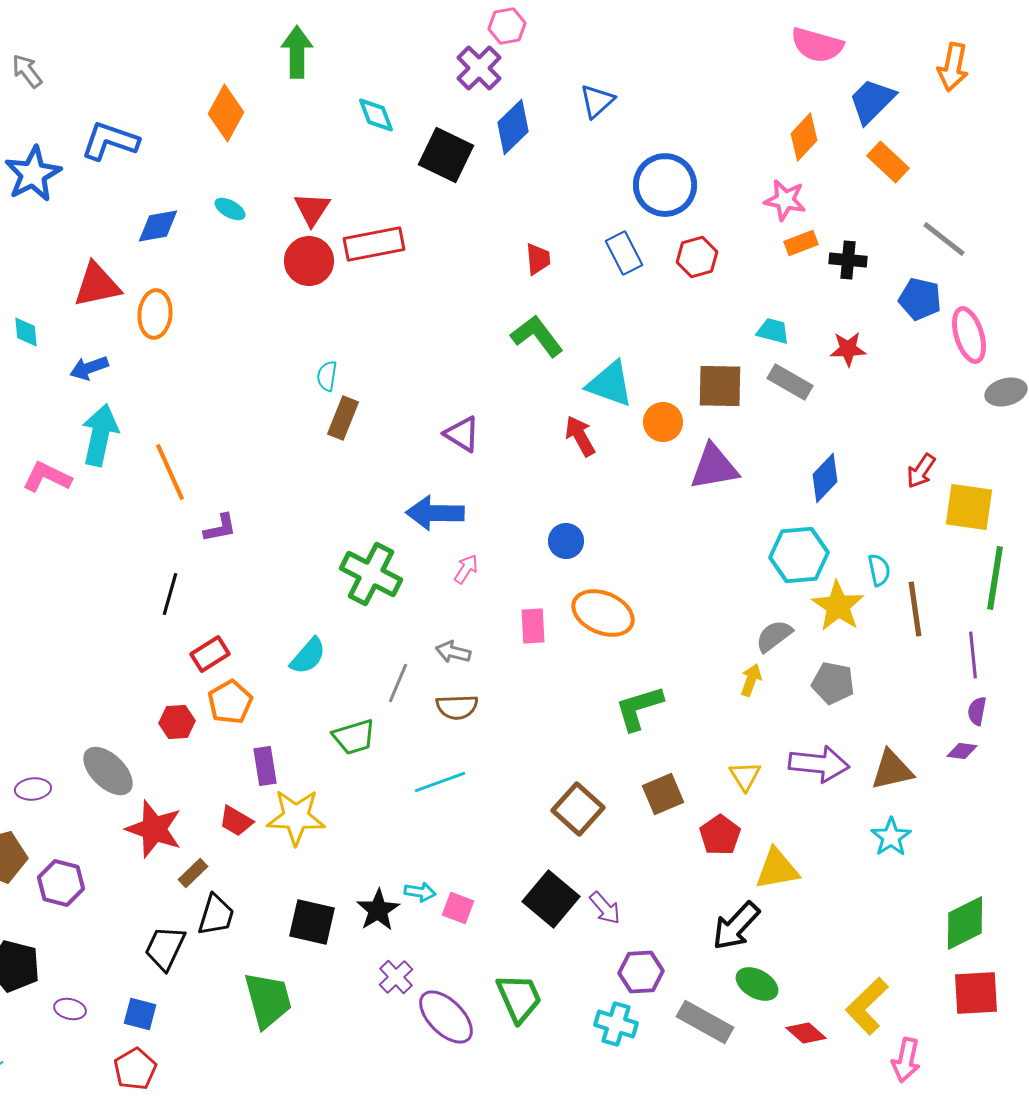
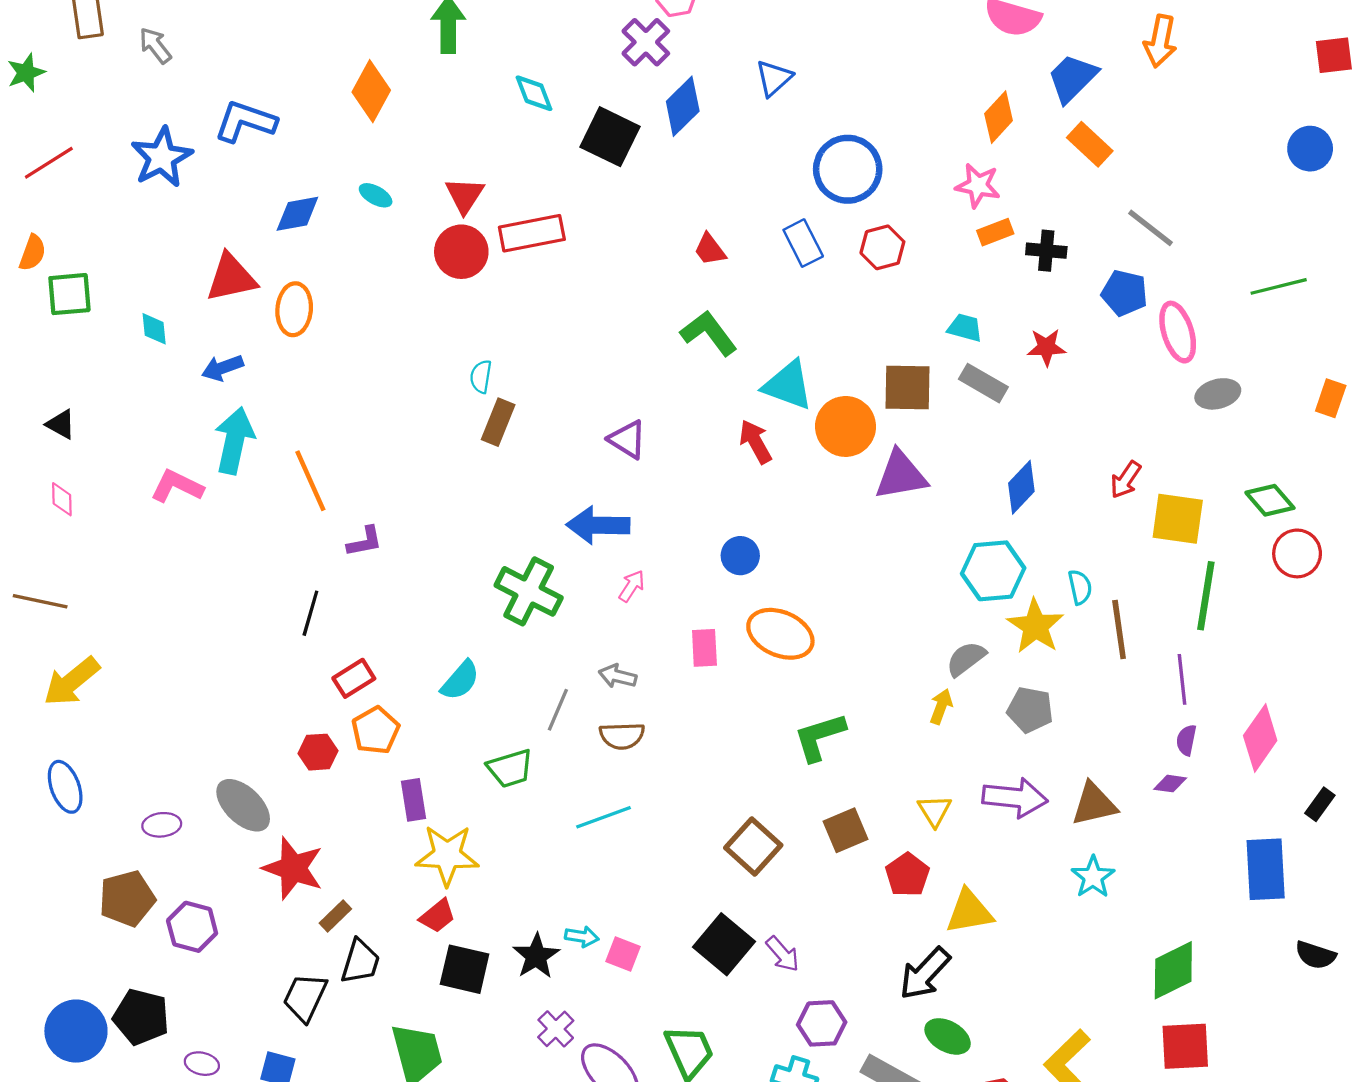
red trapezoid: (538, 259) -> (710, 250), turned 148
orange circle: (663, 422) -> (846, 426), size x1.4
red trapezoid: (236, 821) -> (437, 916), moved, turned -69

